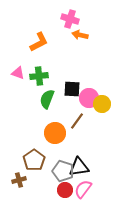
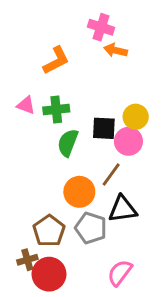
yellow circle: (102, 104) -> (136, 117), moved
black triangle: (79, 167) -> (123, 209), moved
gray pentagon: (63, 171) -> (91, 228), moved
red circle: (65, 190) -> (49, 274), moved, size x1.5

